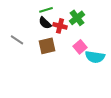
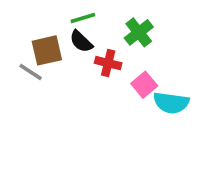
red cross: (60, 26) -> (108, 63), moved
brown square: (47, 46) -> (47, 50), moved

